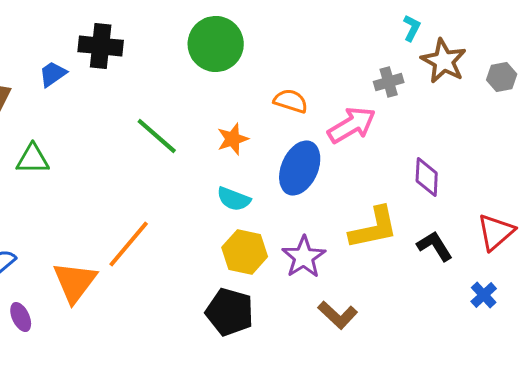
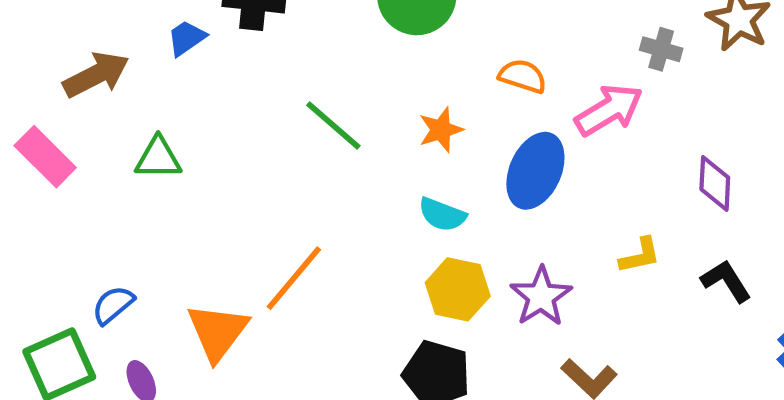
gray cross: (389, 82) -> (661, 49), turned 32
yellow L-shape: (374, 228) -> (640, 256), size x0.6

